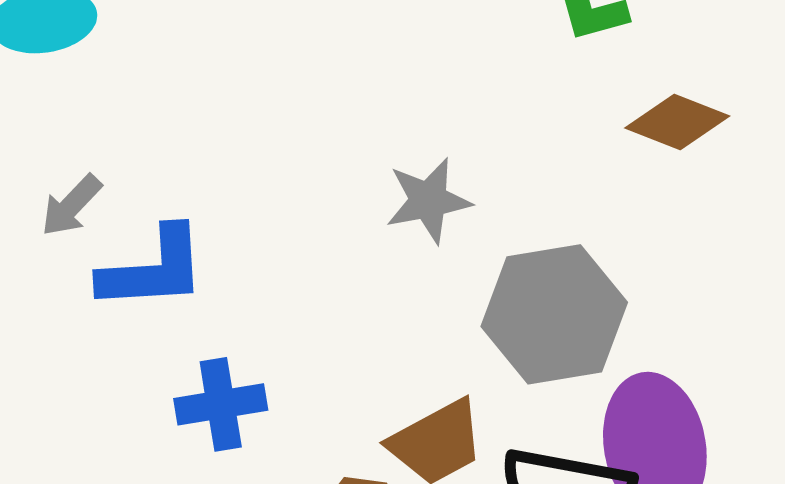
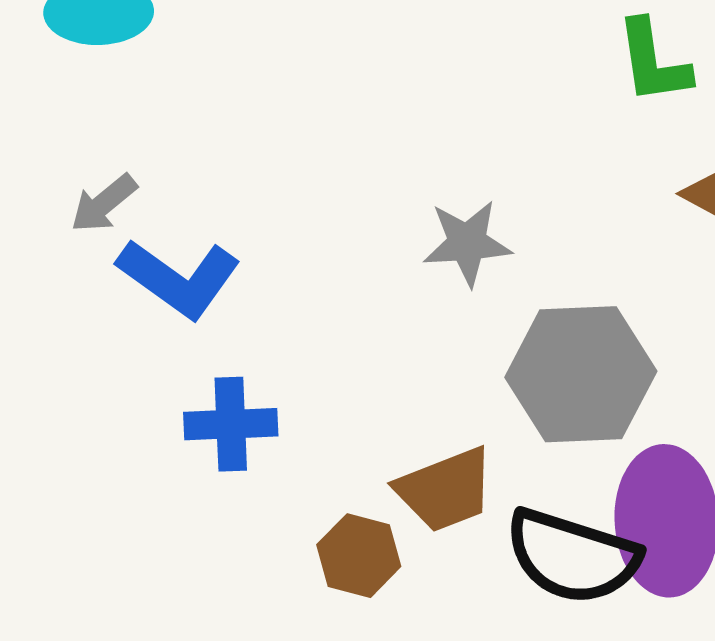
blue L-shape: (153, 269) -> (179, 278), turned 32

